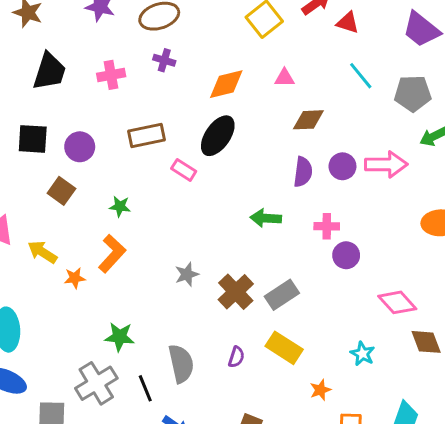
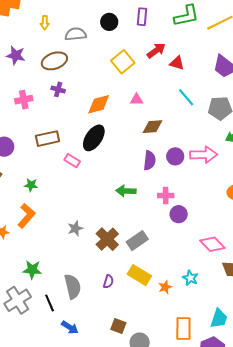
orange star: (320, 390) -> (165, 287), moved

